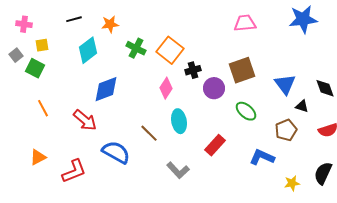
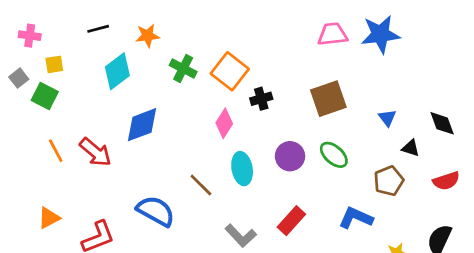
blue star: (303, 19) -> (380, 34), moved
blue triangle: (285, 84) -> (387, 118), size x0.6
purple circle: (214, 88) -> (290, 156), moved
red arrow: (85, 120) -> (95, 152), moved
red rectangle: (215, 145) -> (291, 221), moved

